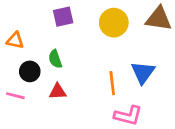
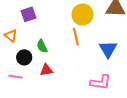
purple square: (63, 17) -> (29, 14), moved
orange triangle: (15, 40) -> (11, 36), turned 32
orange line: (112, 83) -> (76, 37), moved

